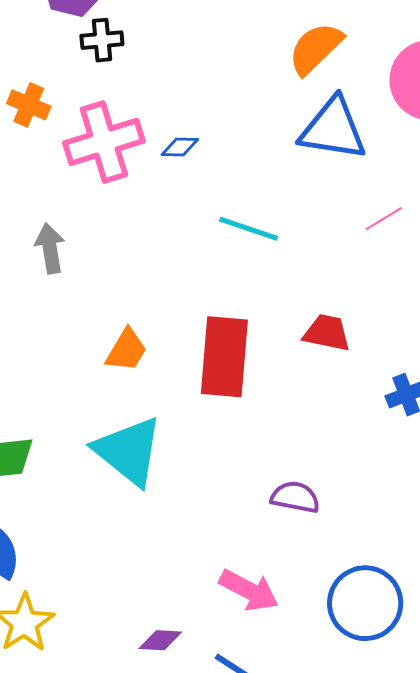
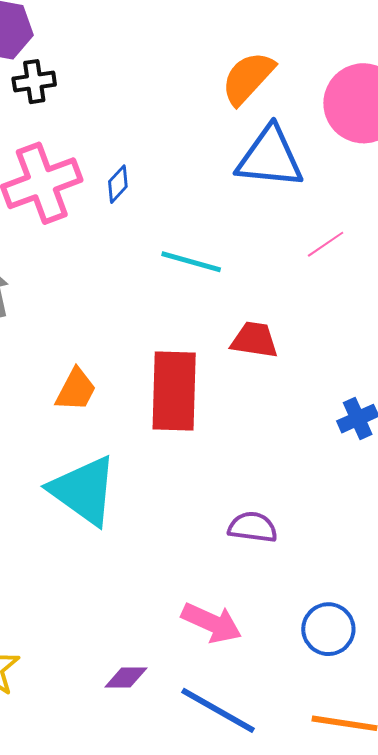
blue diamond: (180, 147) -> (118, 184), turned -45
red trapezoid: (327, 333) -> (254, 340), moved
blue circle: (365, 603) -> (328, 629), size x0.7

